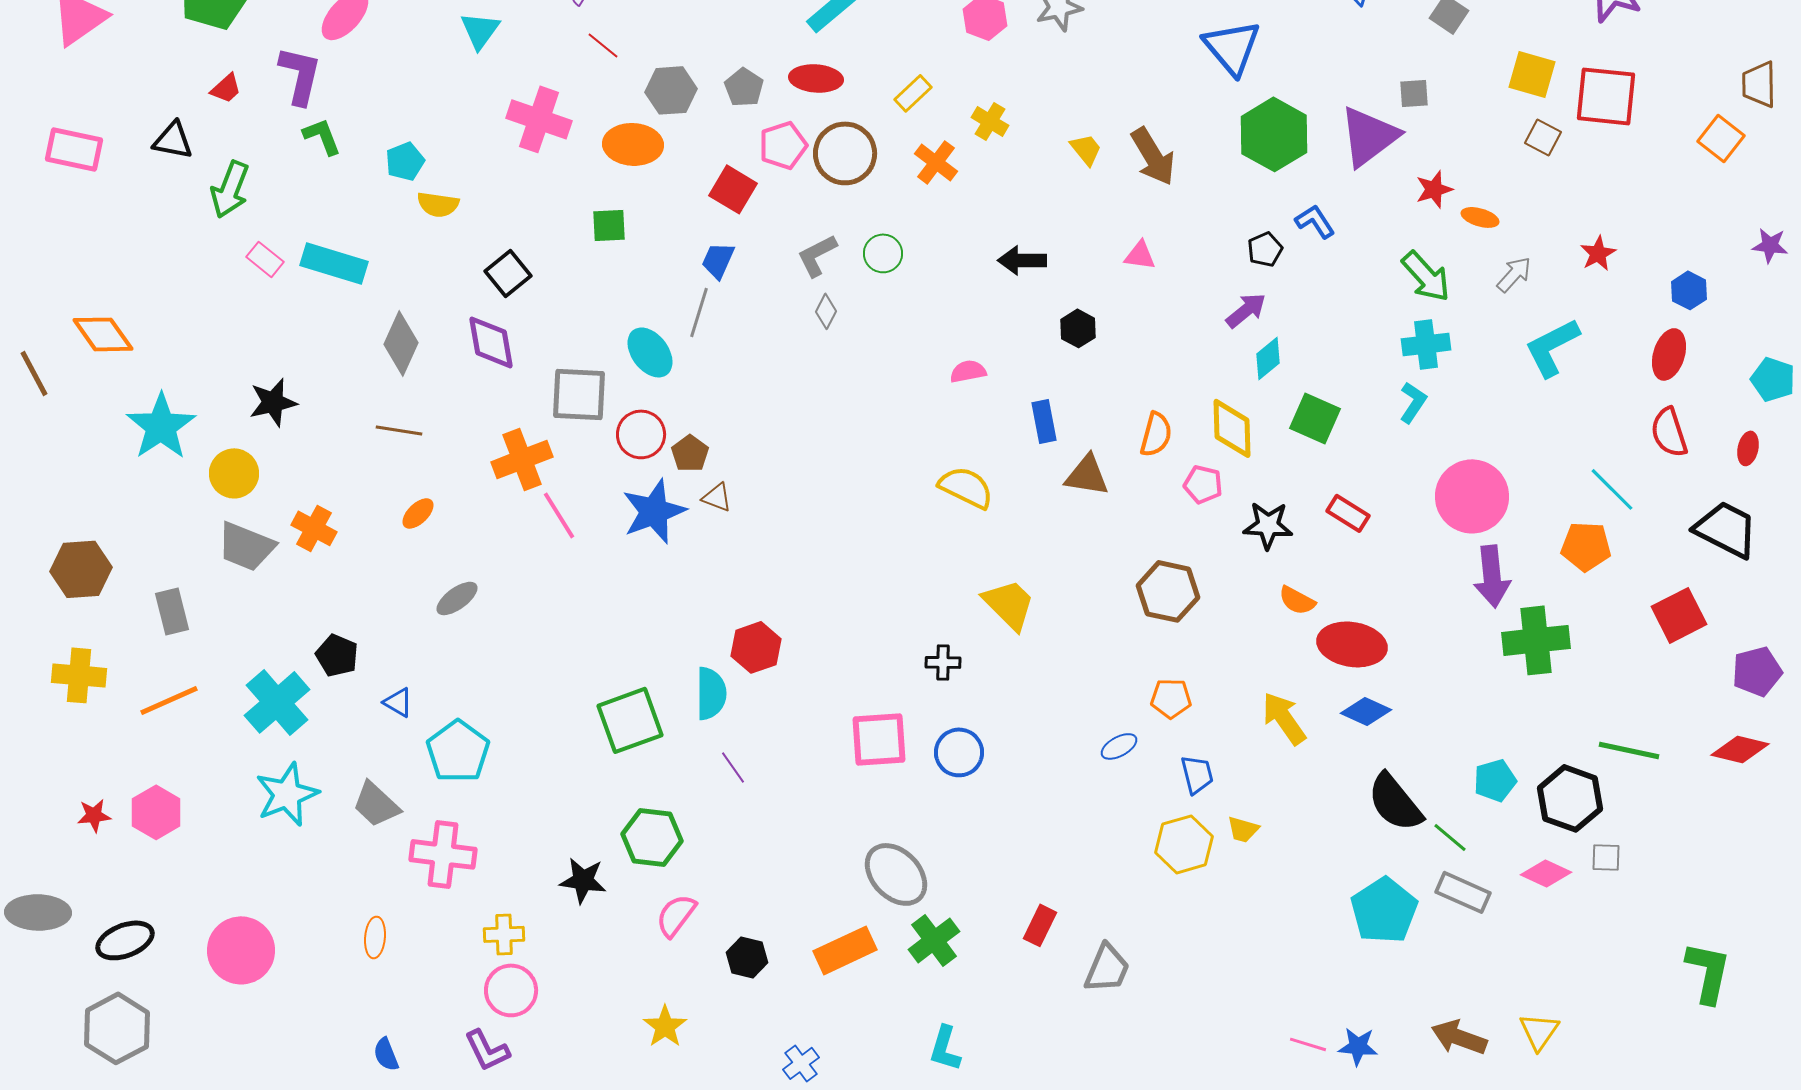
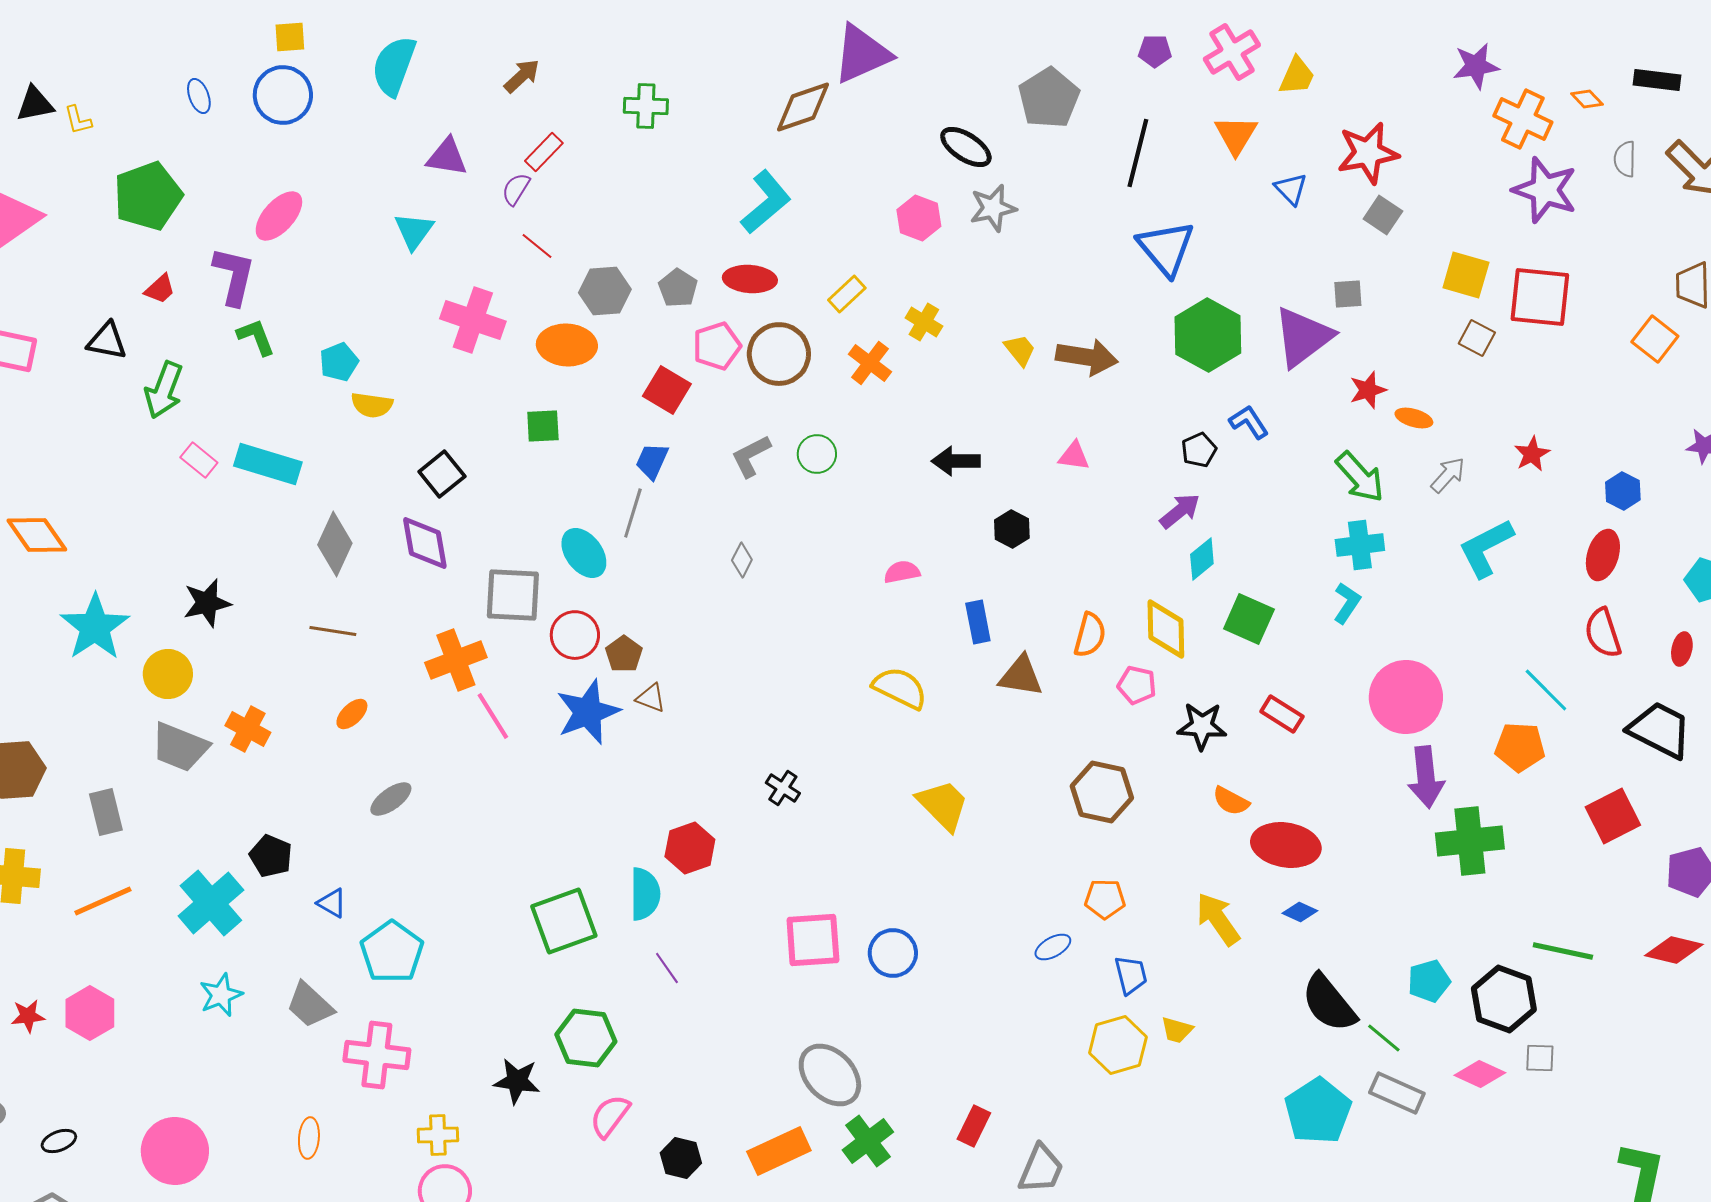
brown arrow: (1153, 156) -> (1087, 357), turned -50
gray diamond: (826, 311) -> (742, 560), moved
black cross: (943, 662) -> (783, 788), moved, turned 32
blue diamond: (1366, 711) -> (1300, 912), size x0.7
cyan star: (287, 794) -> (221, 995), size x0.7
black ellipse: (125, 940) -> (59, 1141), size x0.6

